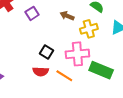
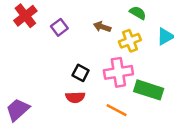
orange line: (64, 76) -> (117, 110), moved

